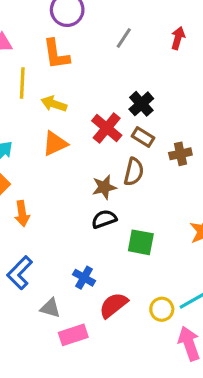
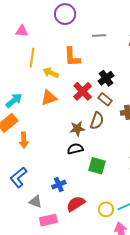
gray line: (124, 38) -> (99, 36), turned 48
orange L-shape: (56, 54) -> (72, 57), moved
blue cross: (84, 278) -> (59, 185), turned 32

